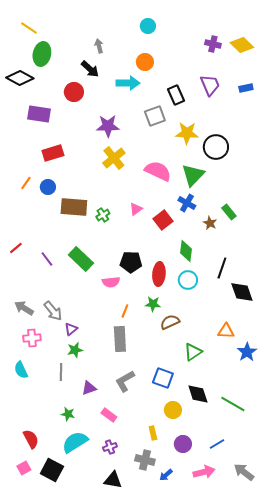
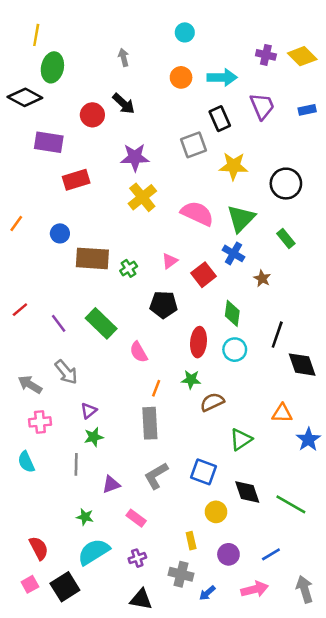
yellow line: (29, 28) -> (36, 35), turned 66
black arrow: (90, 69) -> (124, 104), moved
cyan arrow: (128, 83) -> (222, 77), moved
black circle: (216, 147) -> (286, 184), moved
red rectangle: (53, 153) -> (76, 180), moved
orange line: (26, 183) -> (16, 223), moved
green rectangle: (229, 212) -> (286, 238), moved
black pentagon: (131, 262) -> (164, 305), moved
pink semicircle: (111, 282) -> (139, 352), turned 66
gray arrow: (53, 311) -> (66, 372), moved
black square: (52, 470) -> (65, 587), turned 30
gray arrow: (244, 472) -> (305, 589), turned 35

